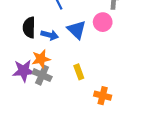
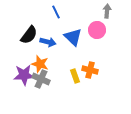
black semicircle: (29, 27) -> (29, 35), turned -144
orange star: (41, 59) -> (40, 64), turned 30
orange cross: (103, 96) -> (90, 70), moved

